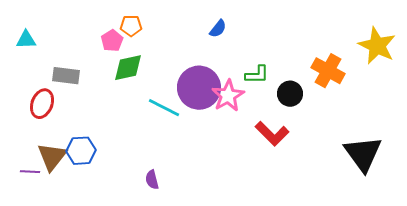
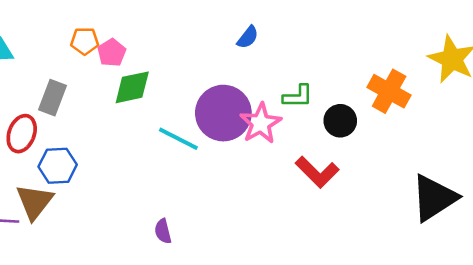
orange pentagon: (131, 26) -> (85, 41), moved
gray rectangle: (66, 76) -> (53, 98), turned -76
blue hexagon: (81, 151) -> (58, 166), moved
black triangle: (363, 154) -> (434, 198), turned 33

